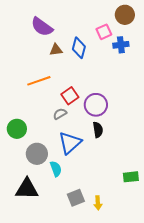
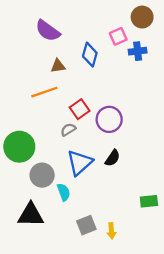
brown triangle: (56, 50) -> (58, 66), moved
green circle: (17, 129) -> (19, 147), size x1.4
black semicircle: (98, 130) -> (113, 158), moved, turned 42

